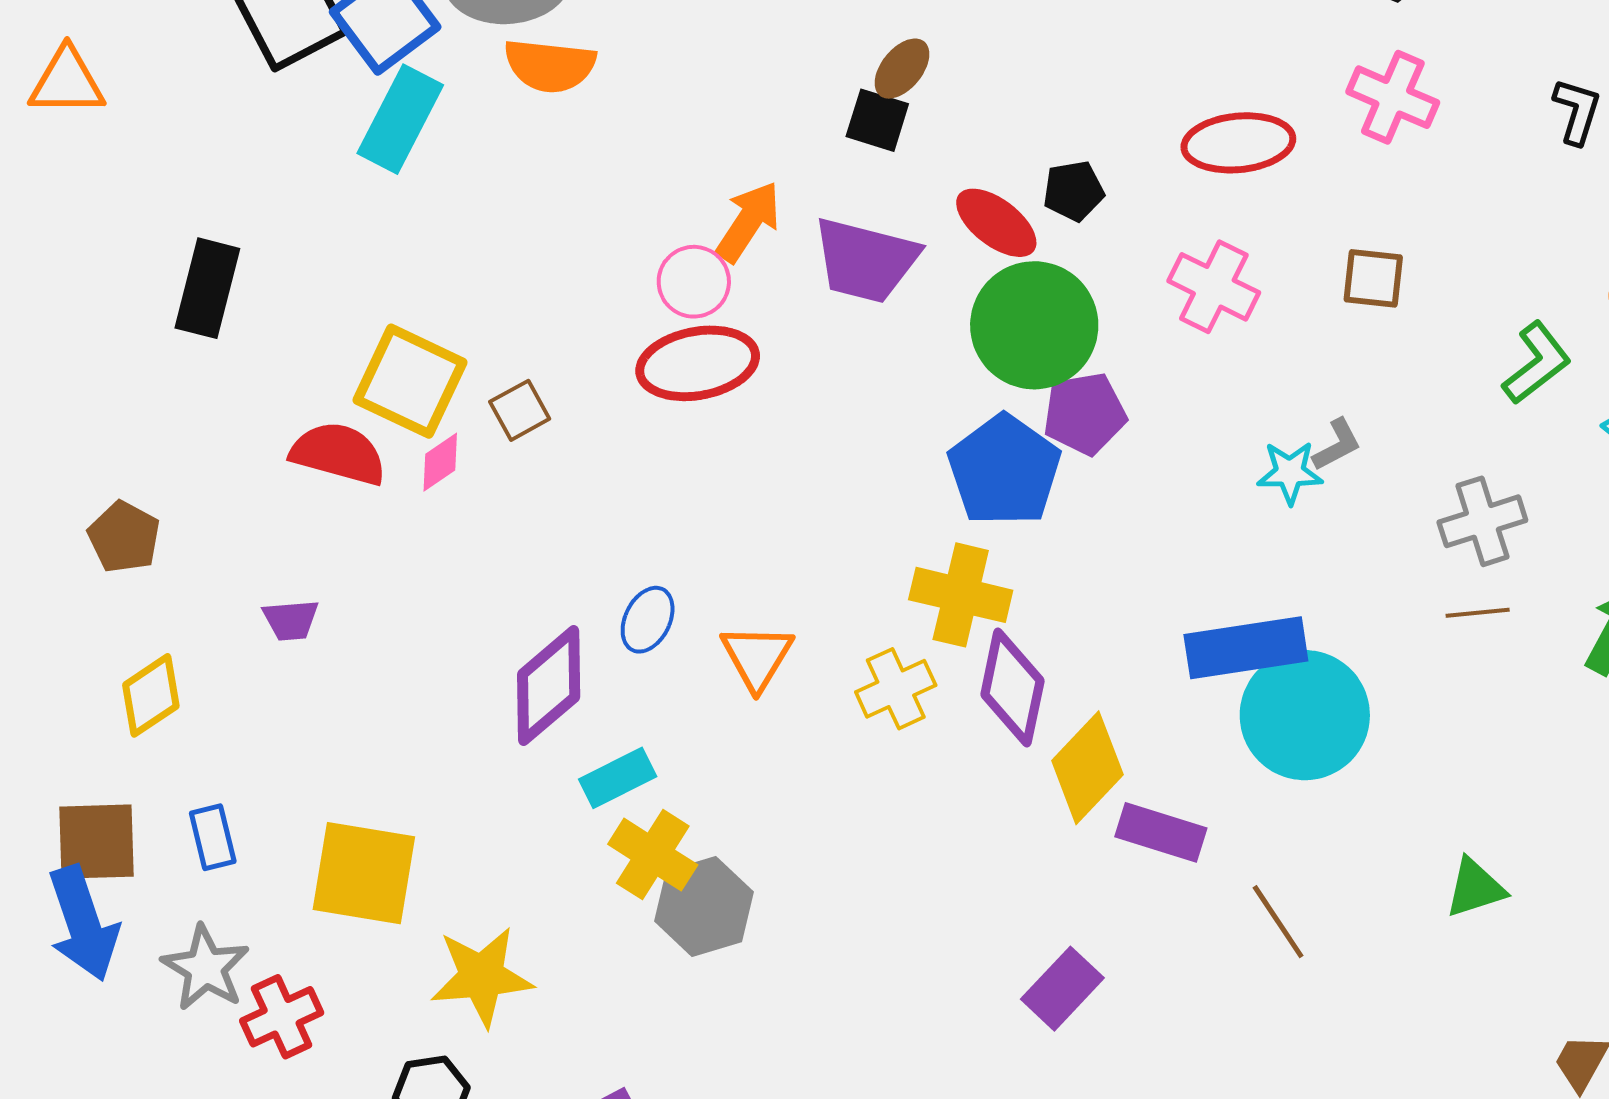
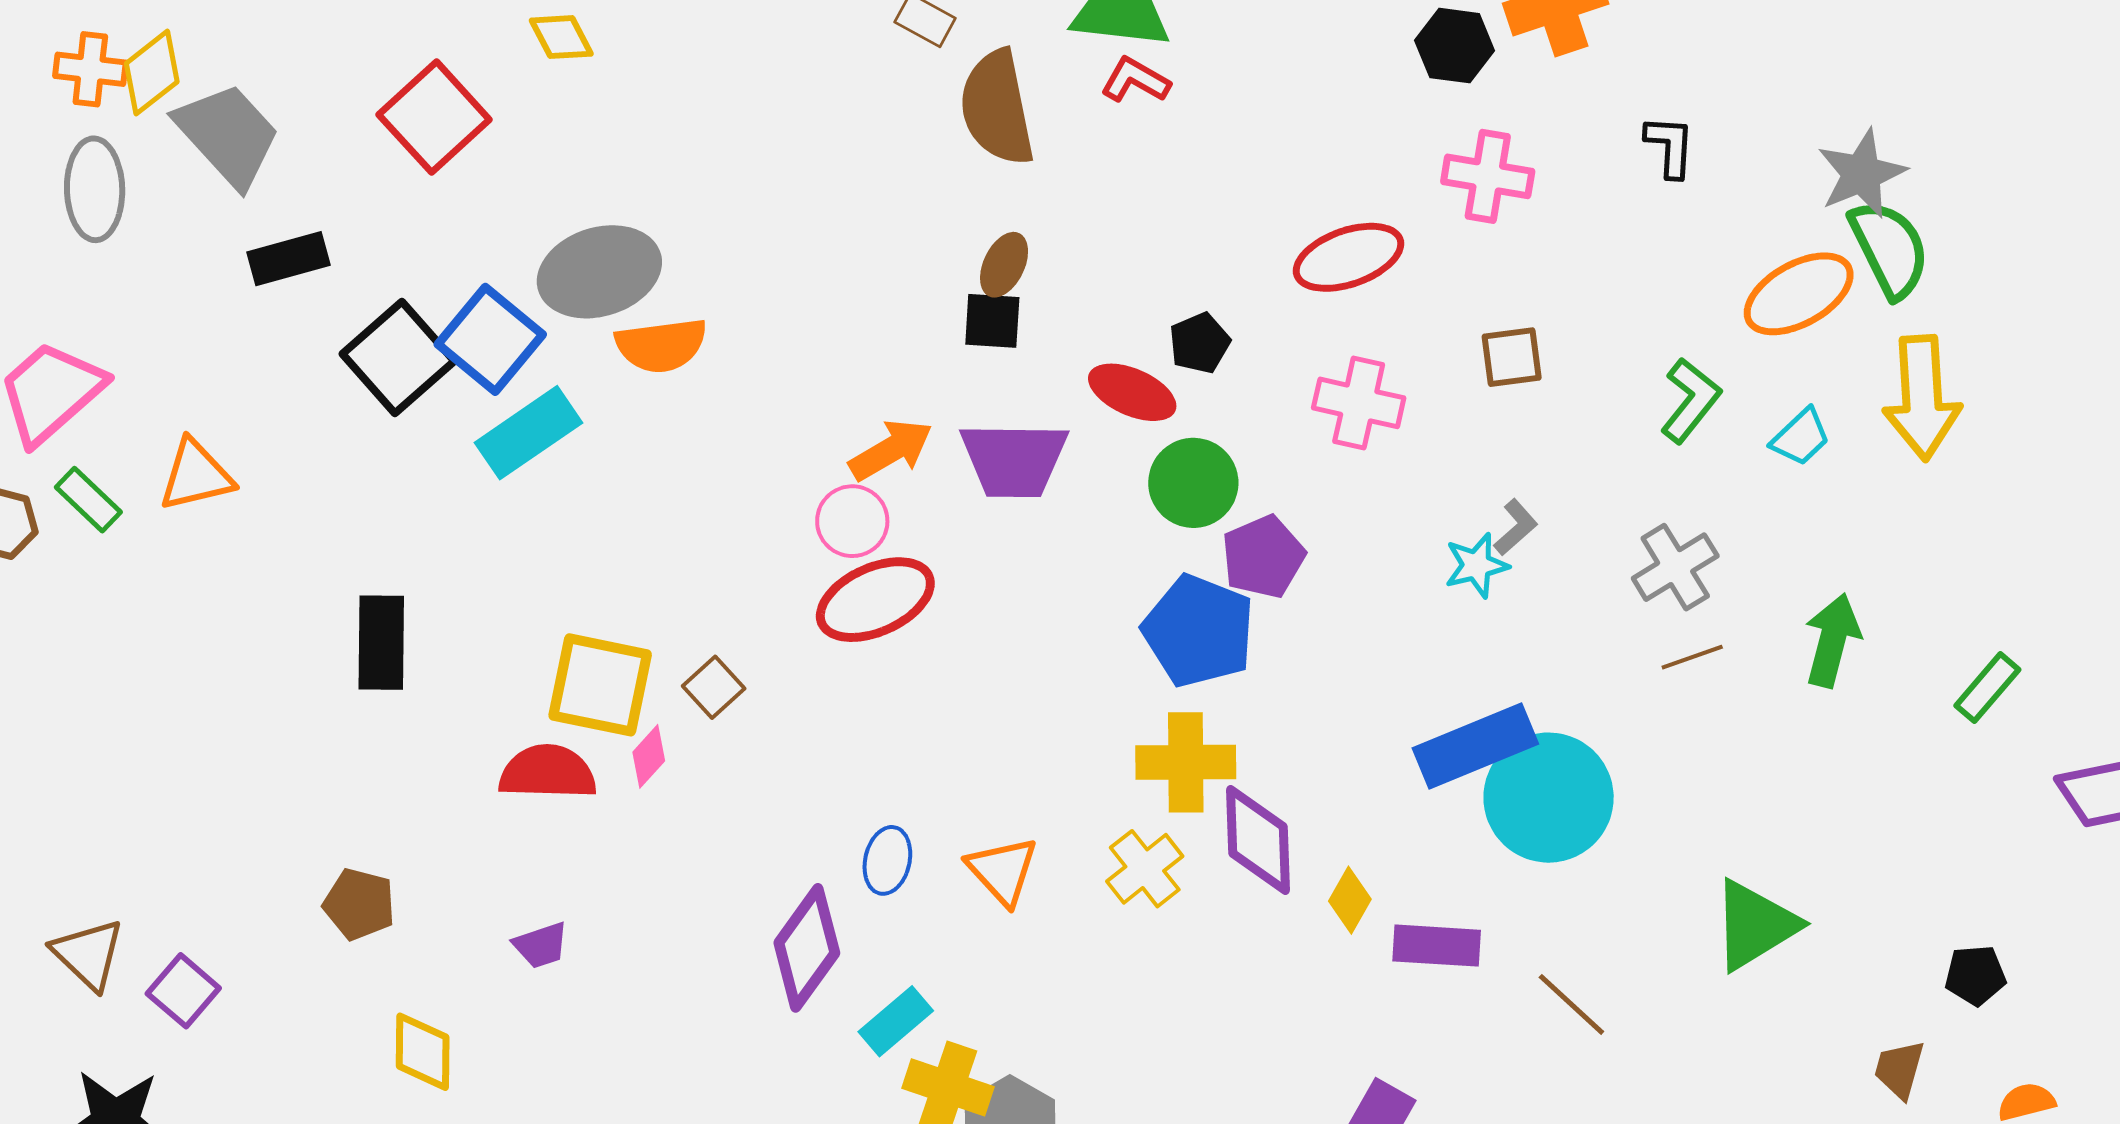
cyan rectangle: (400, 119) -> (529, 433), turned 42
orange arrow: (748, 222) -> (891, 450), turned 40
green circle: (1034, 325) -> (1193, 483), size x0.7
yellow diamond: (151, 695) -> (423, 1052), turned -42
yellow diamond: (1087, 768) -> (1350, 900), size x0.6
green triangle: (1475, 888) -> (1755, 925), size x1.5

